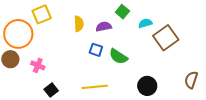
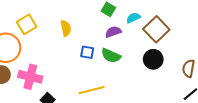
purple semicircle: (104, 27) -> (113, 32), moved
pink cross: (38, 65) -> (30, 77), size x1.6
black circle: (147, 86) -> (153, 59), moved

